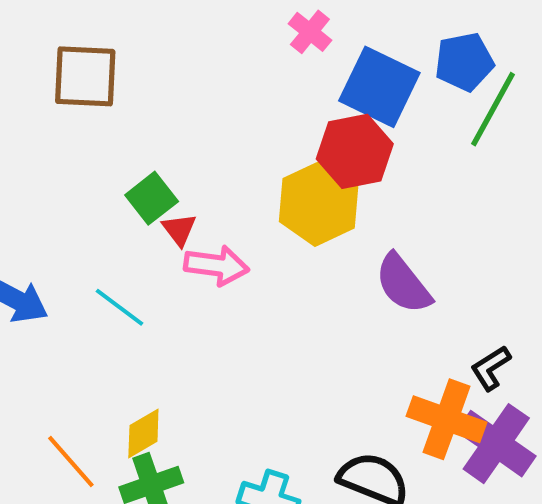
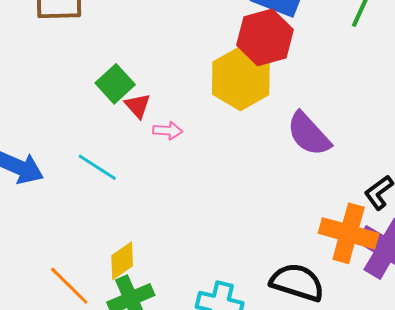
pink arrow: (216, 265) -> (168, 131), size x0.6

